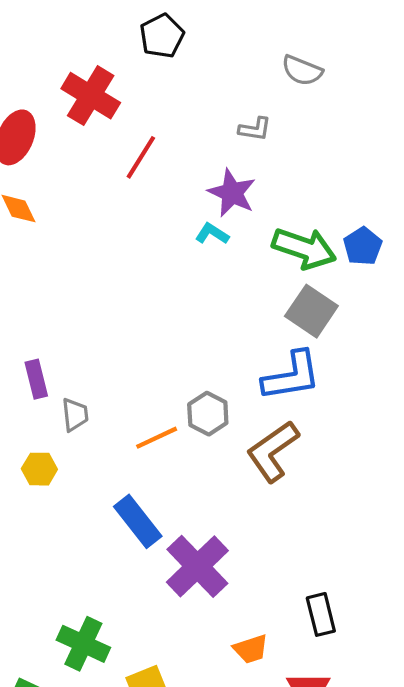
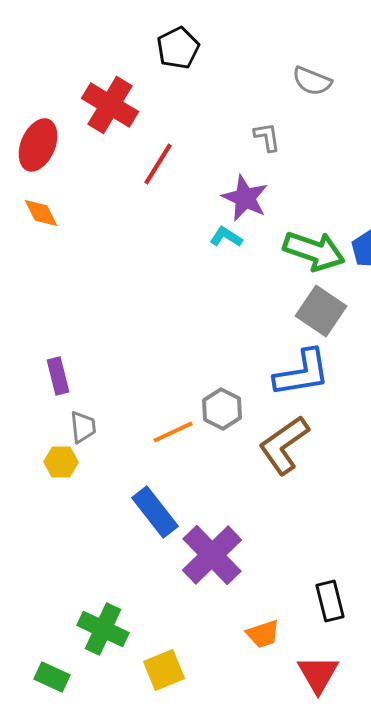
gray L-shape: (255, 129) -> (267, 137), turned -108
gray trapezoid: (75, 415) -> (83, 427), moved

